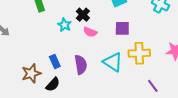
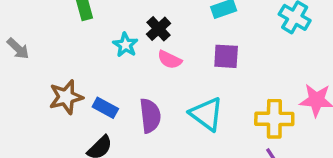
yellow cross: (139, 53) -> (274, 119), moved
blue rectangle: (55, 62) -> (105, 108), turned -40
brown star: (31, 73) -> (66, 97), moved

